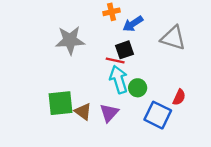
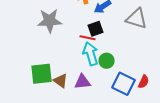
red semicircle: (179, 97) -> (144, 82), moved
purple triangle: (109, 113) -> (83, 82), turned 42

